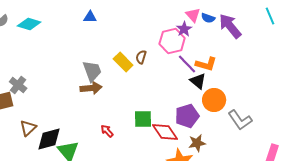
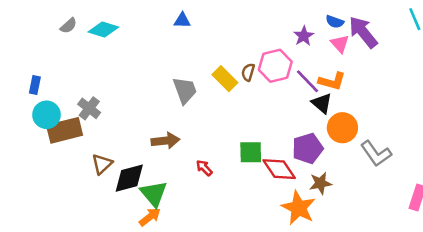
pink triangle: (193, 15) -> (340, 44), moved
pink hexagon: (172, 41) -> (275, 66), moved
brown arrow: (91, 88) -> (165, 141), moved

